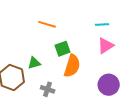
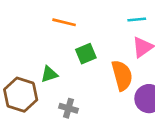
orange semicircle: (72, 66) -> (122, 75), moved, turned -30

